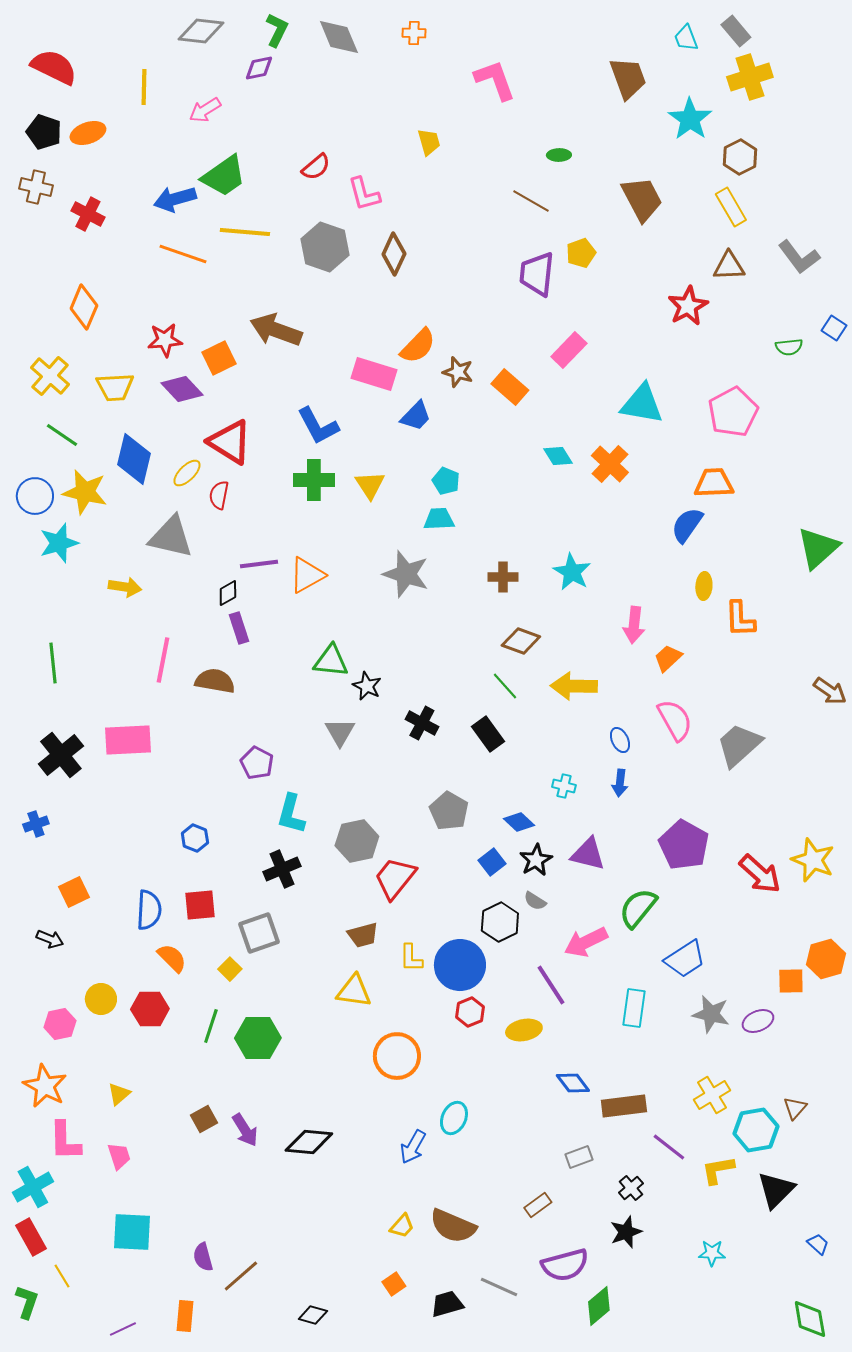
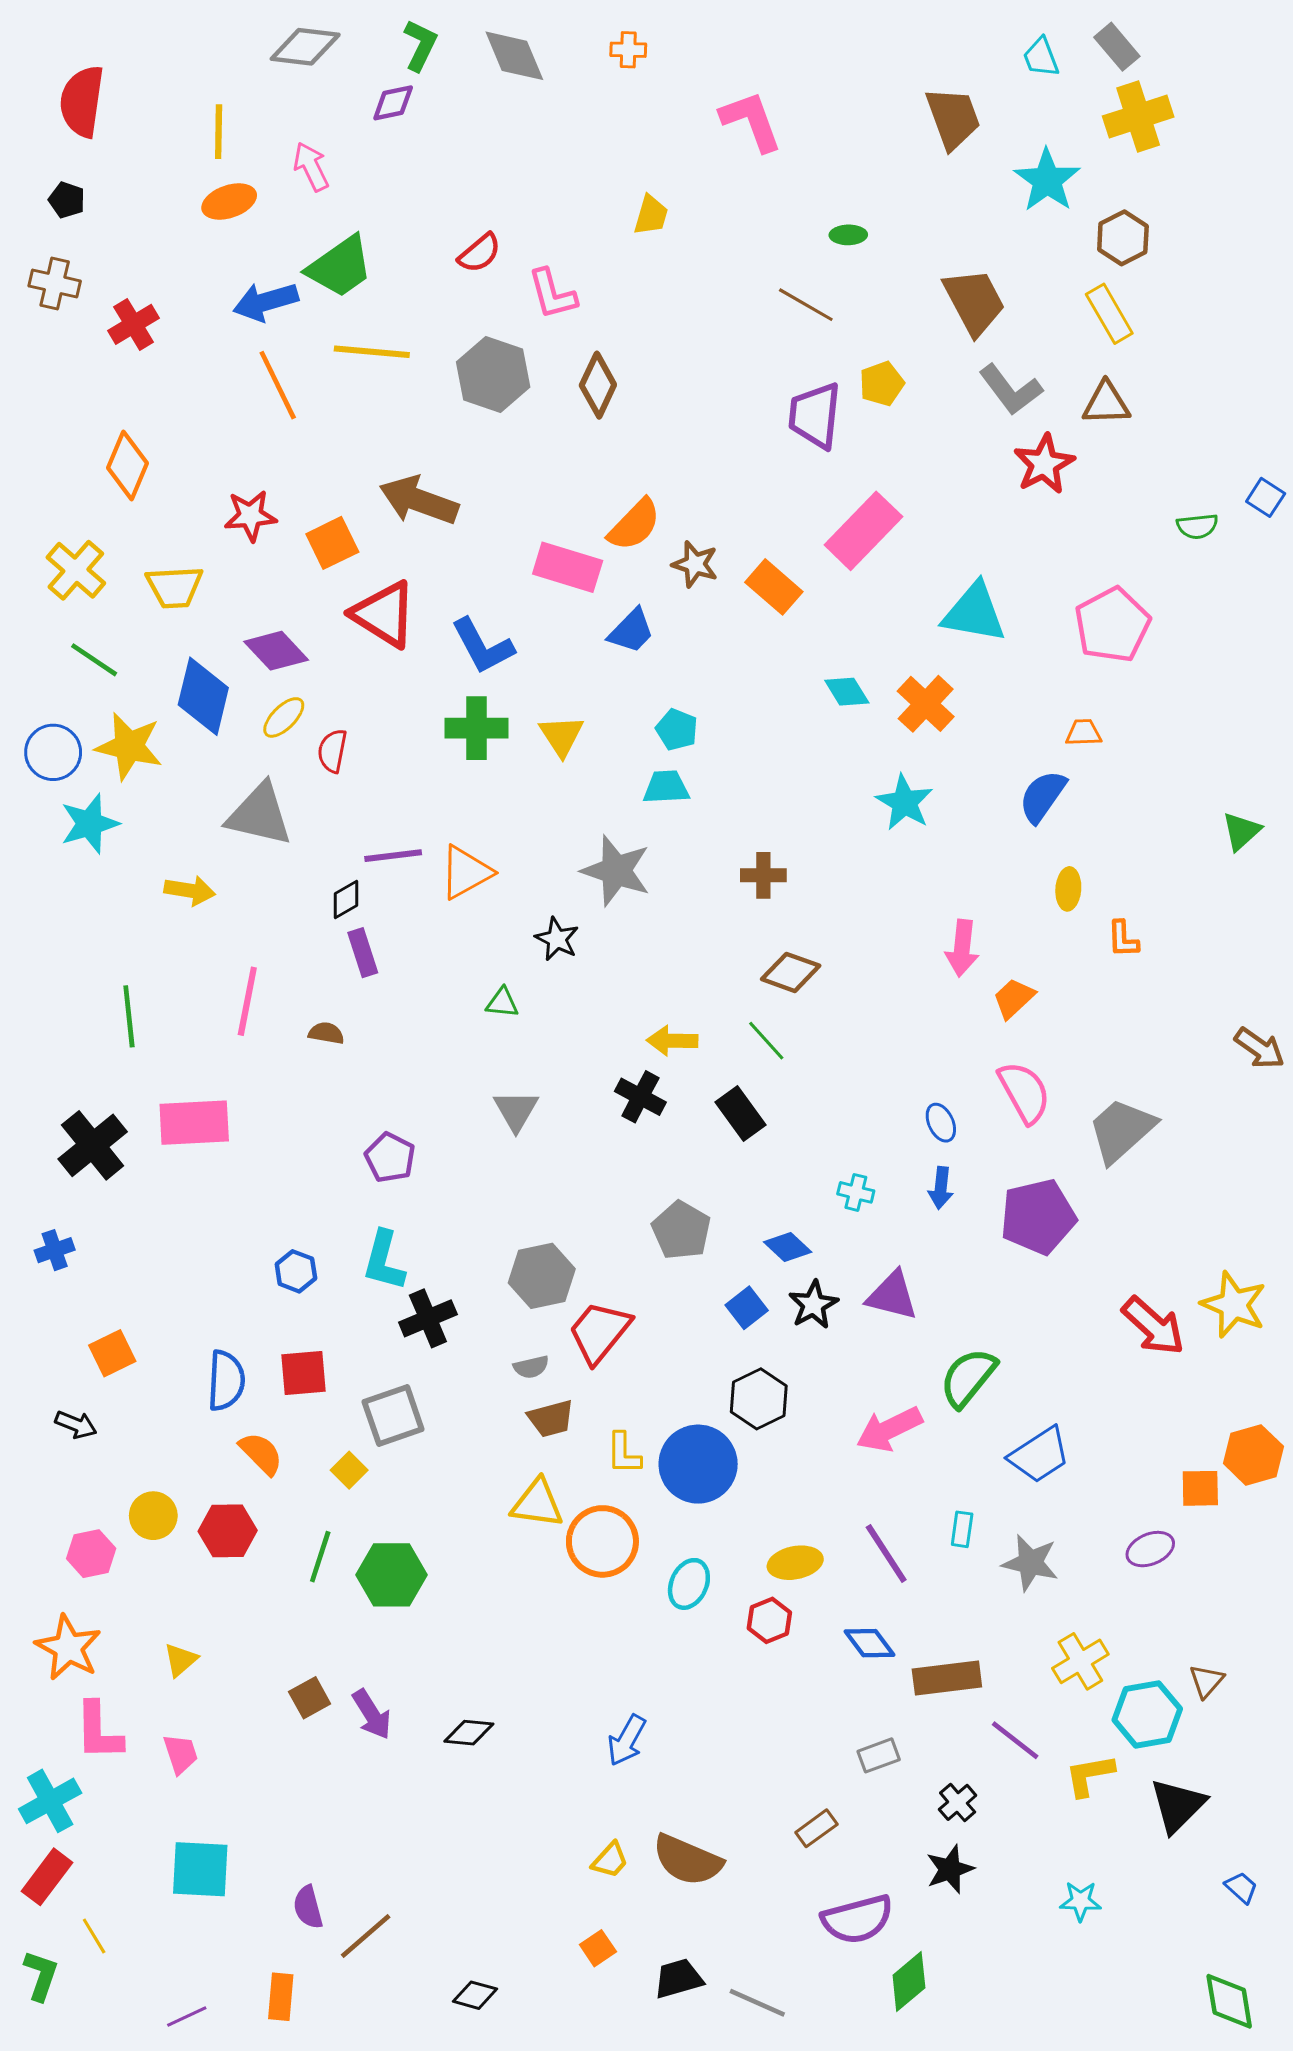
red semicircle: (54, 67) -> (82, 101), turned -108
pink arrow: (205, 110) -> (311, 167), turned 96
black pentagon: (44, 132) -> (67, 200), size x0.7
orange ellipse: (88, 133) -> (229, 201), moved
yellow trapezoid: (429, 142) -> (651, 215), turned 32
red cross: (88, 214) -> (134, 324), turned 32
orange line: (183, 254) -> (278, 385), turned 45
gray L-shape: (799, 257) -> (1011, 390), moved
pink rectangle: (569, 350) -> (863, 531), size x1.4
purple diamond: (182, 389) -> (276, 651), moved
red triangle: (230, 442) -> (384, 614), moved
orange trapezoid: (714, 483) -> (1083, 733), size x0.6
green triangle: (818, 548) -> (1241, 831), size x0.6
cyan star: (572, 572) -> (904, 802), moved
orange L-shape: (740, 619) -> (1123, 939), size x0.7
green triangle: (331, 661) -> (502, 1003), size x0.6
green line: (53, 663) -> (129, 1016), moved
brown semicircle: (215, 681) -> (326, 1033), size x0.6
black star: (367, 686) -> (557, 939), moved
yellow arrow: (574, 686) -> (672, 1041), moved, size x0.7
cyan L-shape: (291, 814) -> (384, 1261), moved
purple pentagon: (684, 845) -> (1038, 1217), moved, turned 30
gray semicircle: (535, 901) -> (531, 1367), moved, turned -45
purple line: (551, 985) -> (886, 1554), moved
cyan rectangle: (634, 1008) -> (962, 1529), size x0.6
red hexagon: (470, 1012) -> (769, 1620), moved
gray star: (711, 1014) -> (1030, 1563), moved
orange circle: (397, 1056) -> (602, 1541), moved
cyan ellipse: (454, 1118) -> (689, 1584), moved
black diamond: (309, 1142) -> (469, 1733), size x0.7
red rectangle: (31, 1237) -> (47, 1877), turned 66
gray line: (499, 1287) -> (757, 2003), moved

